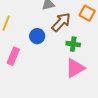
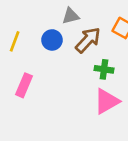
blue circle: (37, 36) -> (52, 40), moved

